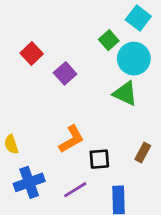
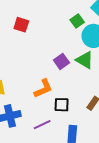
red square: (32, 53) -> (21, 25), turned -35
purple square: (65, 73) -> (61, 61), moved

